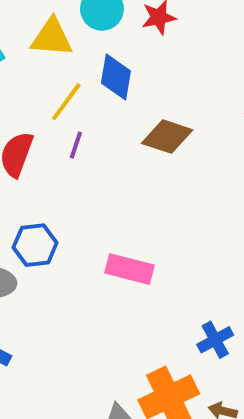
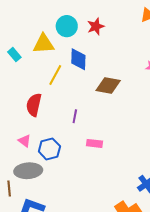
purple line: (76, 145) -> (75, 116), moved
pink rectangle: (130, 269) -> (94, 143), moved, size x0.7

